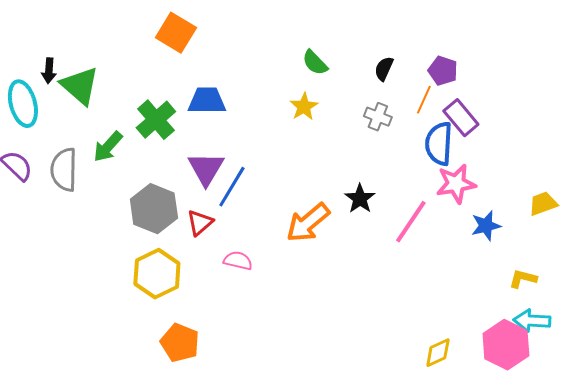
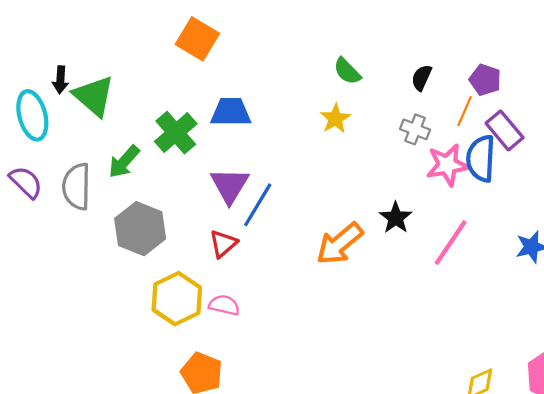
pink star: (456, 184) -> (447, 165), moved
gray hexagon: (154, 209) -> (140, 229), moved
pink semicircle: (238, 261) -> (224, 305), moved

